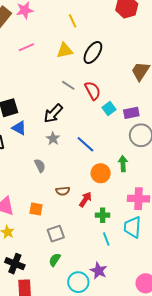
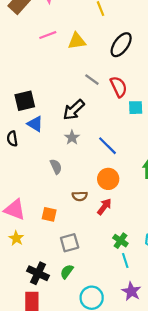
yellow triangle: (65, 50) -> (77, 41), moved
cyan square: (109, 108) -> (136, 108), turned 32
orange circle: (101, 173) -> (108, 179), moved
green cross: (103, 215) -> (120, 241), moved, turned 32
cyan line: (106, 239) -> (125, 261), moved
black cross: (15, 264) -> (38, 273), moved
purple star: (99, 271) -> (131, 291), moved

